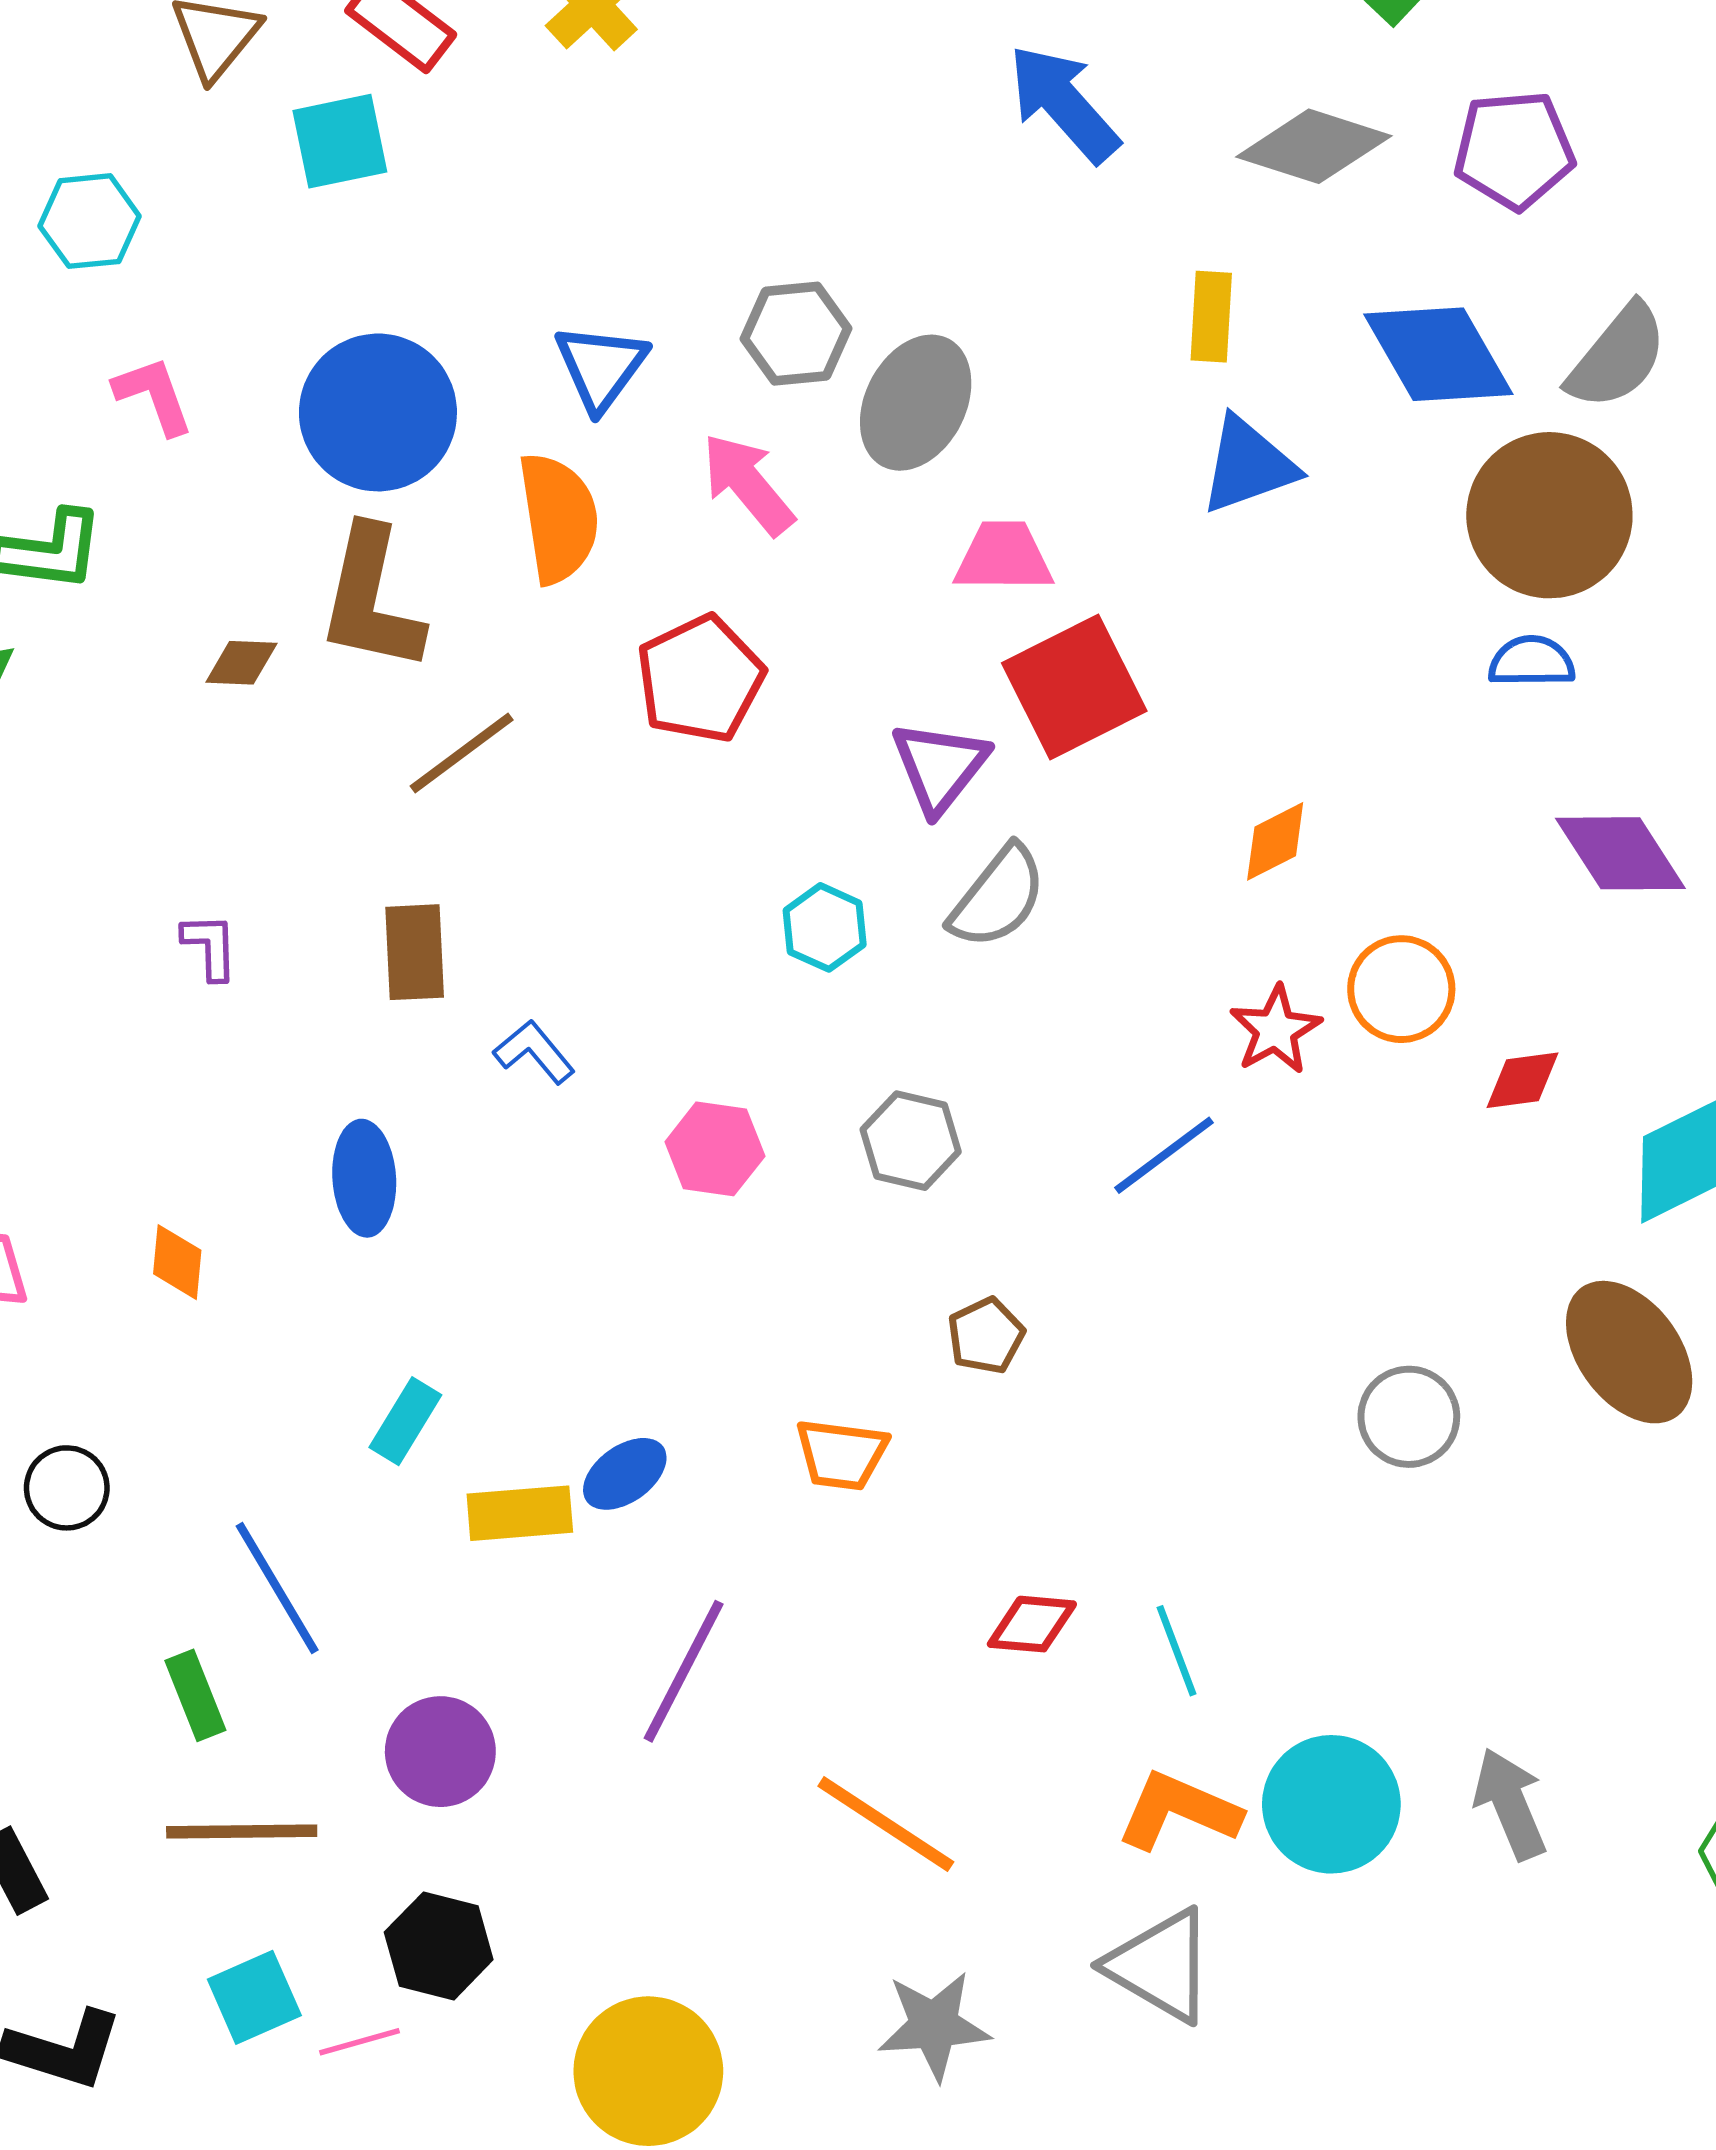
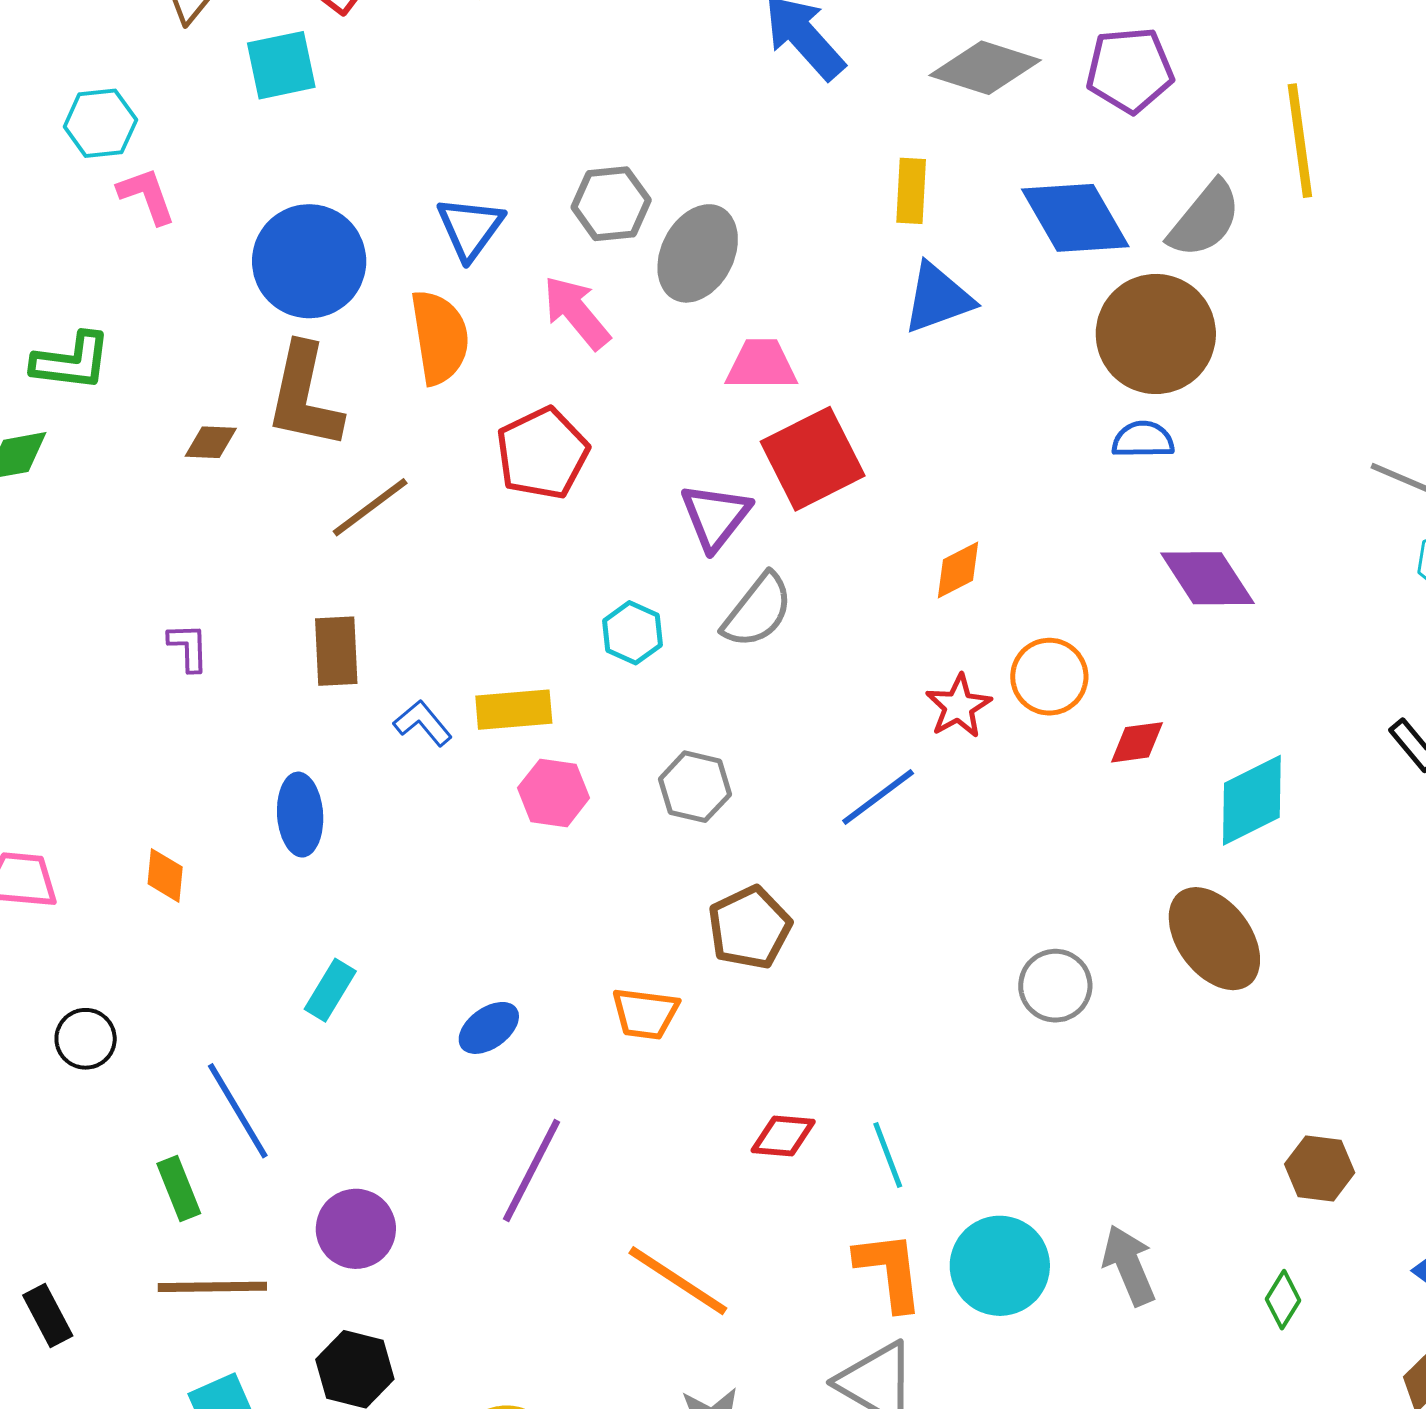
pink L-shape: (154, 395) -> (147, 196), moved
brown pentagon: (986, 1336) -> (750, 928), size x1.5
yellow rectangle: (520, 1513) -> (514, 710), moved
orange L-shape: (1179, 1811) -> (889, 1271), turned 60

